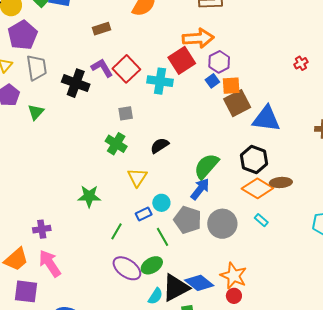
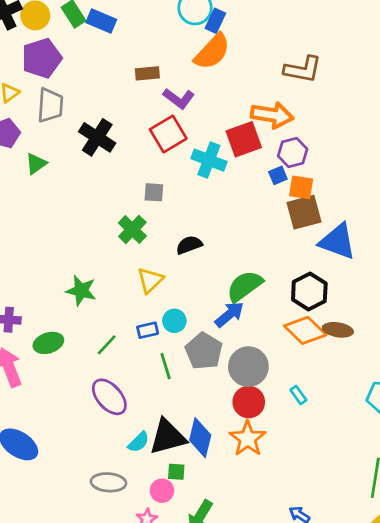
purple L-shape: (102, 68) -> (179, 98), moved, turned 145
cyan rectangle: (261, 220) -> (298, 395), moved
green ellipse: (152, 265) -> (48, 343), moved
blue diamond: (199, 283) -> (200, 438), turned 52
red circle: (234, 296) -> (249, 402), moved, size x1.5

